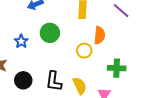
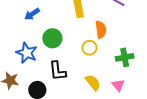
blue star: (21, 41) -> (27, 53), size x1.5
black L-shape: (54, 81) -> (58, 71), moved

